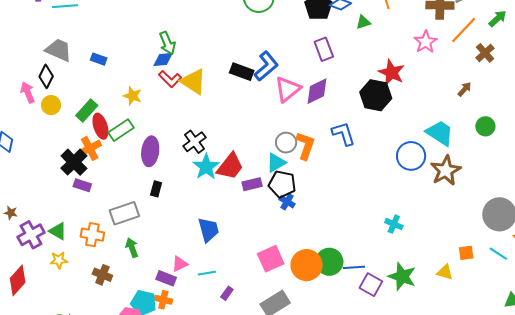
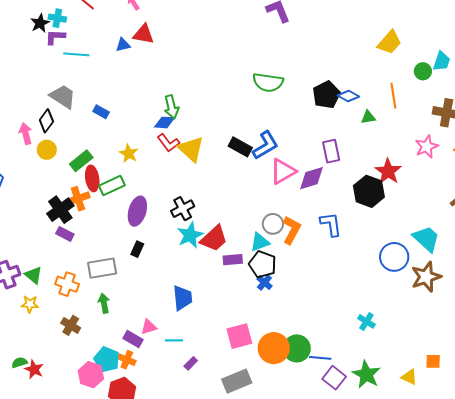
purple rectangle: (324, 49) -> (331, 151), moved

